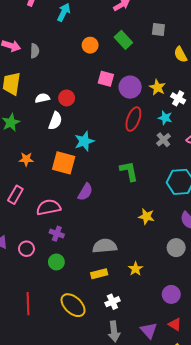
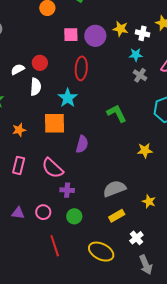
red ellipse: (133, 119) -> (81, 68), moved
pink semicircle: (49, 207) -> (52, 168), turned -110
red line: (28, 304) -> (55, 246), moved

